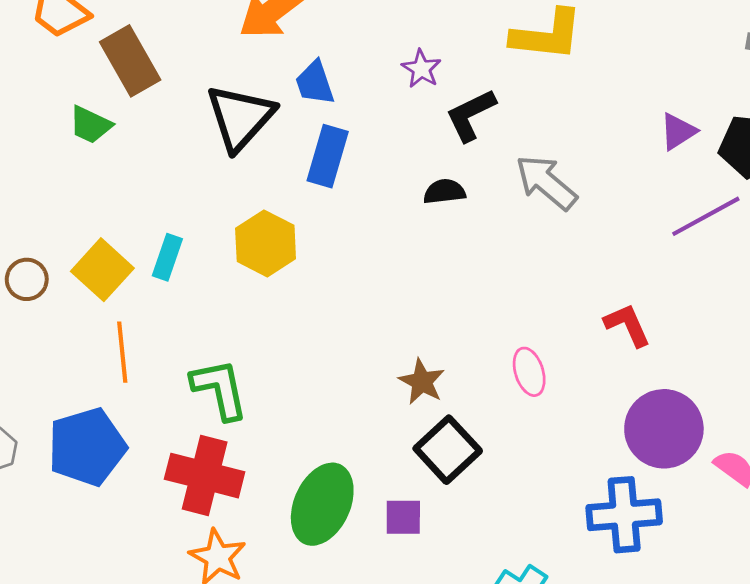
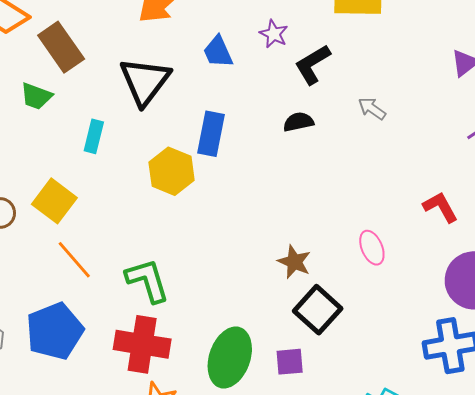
blue trapezoid: (315, 83) -> (218, 52), moved
blue rectangle: (328, 156) -> (211, 134), moved
gray arrow: (546, 182) -> (372, 109), size x0.6
cyan rectangle: (167, 257) -> (94, 136), moved
orange line: (122, 352) -> (74, 260), turned -30

